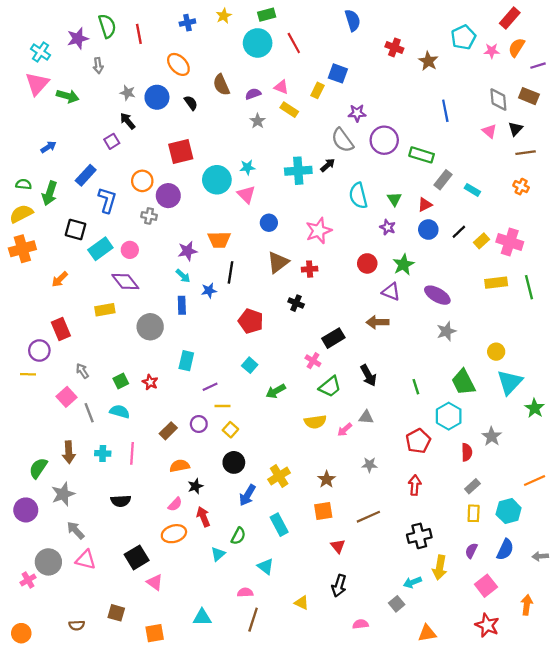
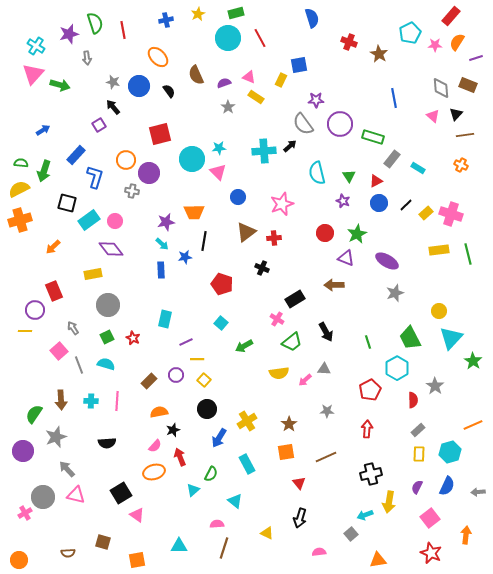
blue square: (338, 73) -> (299, 65), turned -30
gray circle: (150, 327) -> (108, 305), moved

